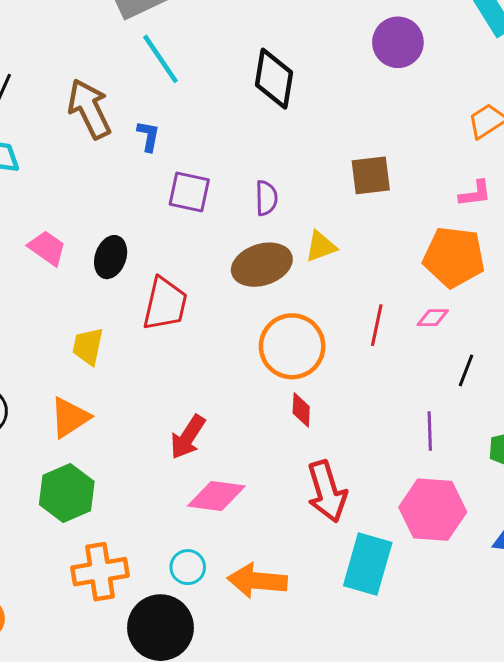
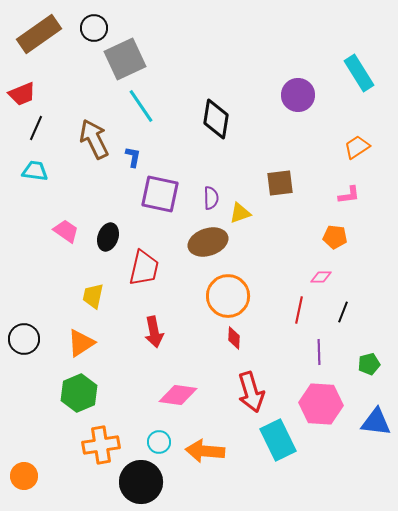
purple square: (189, 192) -> (160, 194), size x1.4
yellow triangle: (321, 246) -> (240, 213), moved
orange pentagon: (454, 257) -> (335, 237), size x0.6
red line: (377, 325) -> (299, 310), moved
red arrow: (188, 437) -> (154, 332), moved, turned -44
cyan rectangle: (368, 564) -> (278, 440), turned -42

